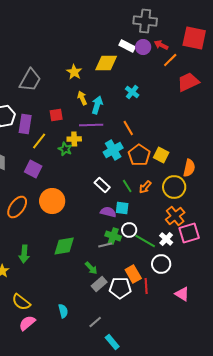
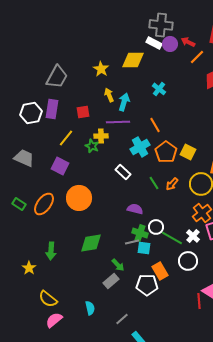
gray cross: (145, 21) -> (161, 25), moved
purple rectangle: (25, 124) -> (52, 109), moved
white rectangle: (102, 185) -> (123, 172), moved
cyan square: (122, 208) -> (144, 248), moved
gray rectangle: (99, 284) -> (111, 281), moved
red line: (146, 286) -> (199, 301), moved

